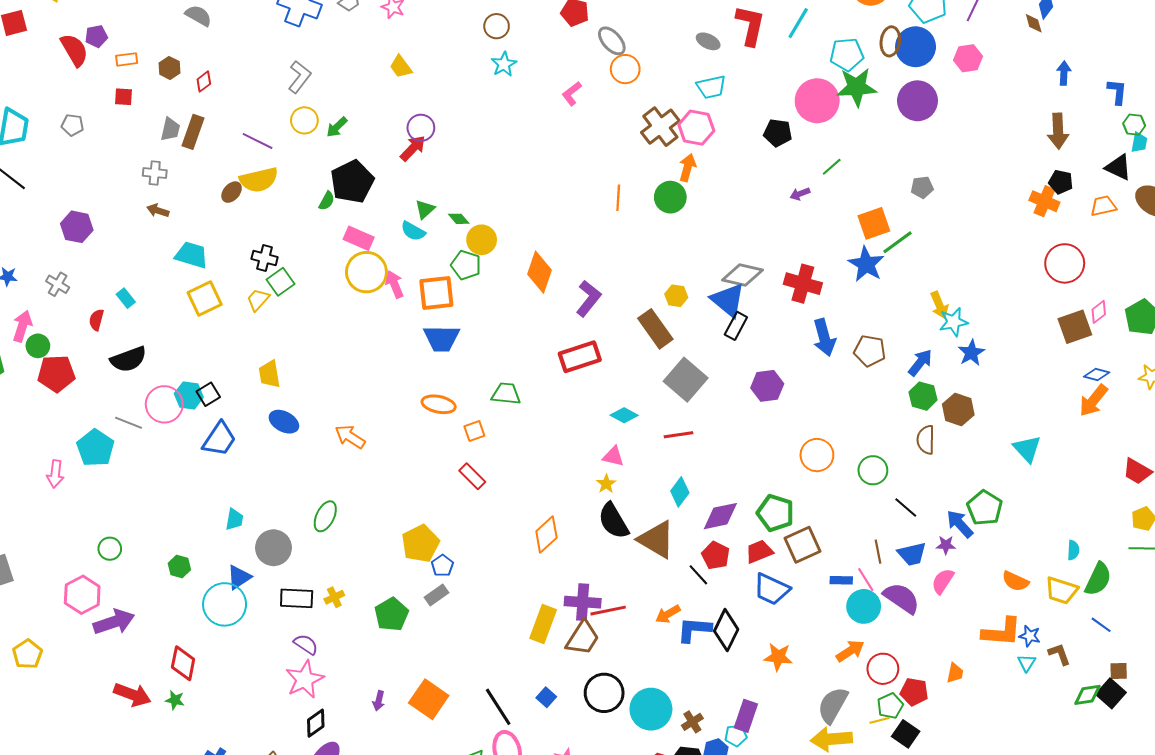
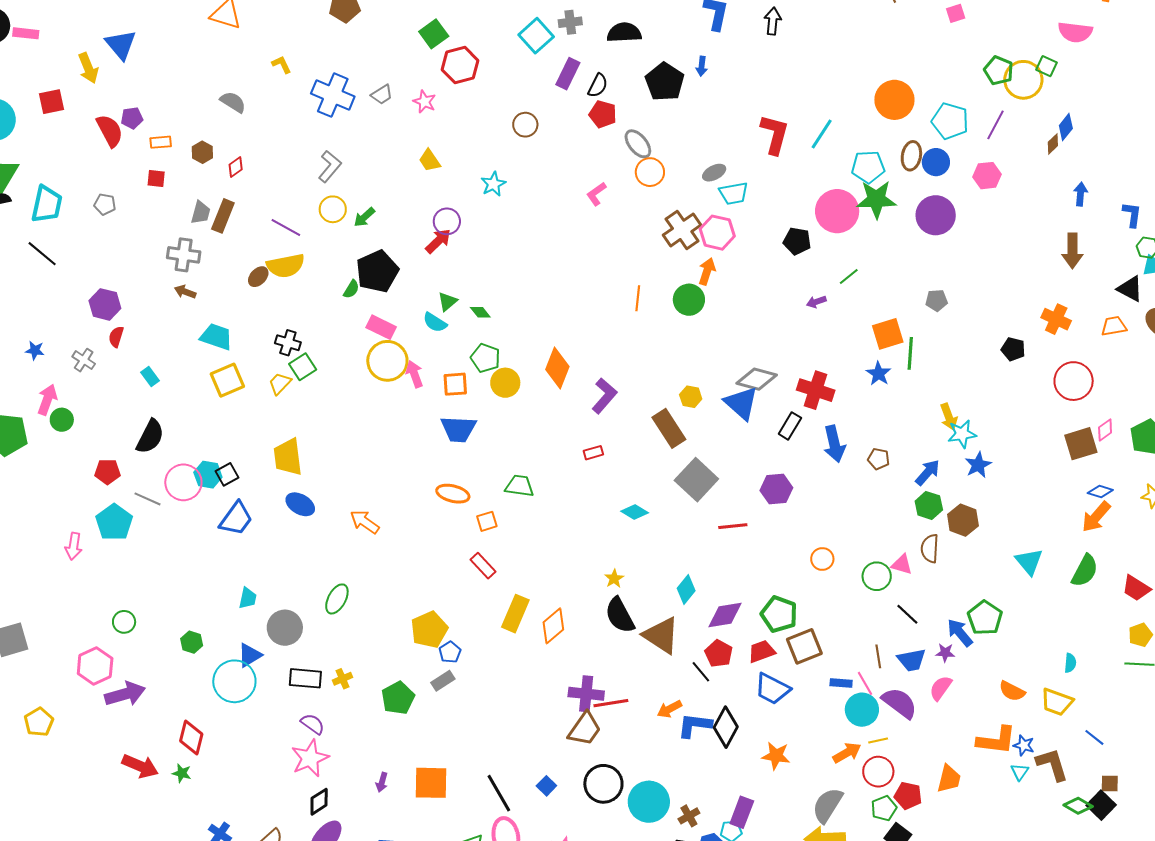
brown diamond: (1034, 23) -> (1053, 144), turned 60
gray ellipse: (708, 41) -> (714, 173), moved, turned -55
blue circle: (916, 47) -> (936, 162), size x0.7
cyan star: (504, 64) -> (493, 184), moved
gray cross: (155, 173) -> (184, 255), size x1.4
black pentagon: (1061, 182) -> (1013, 349), moved
yellow circle: (482, 240) -> (505, 383), moved
green line: (898, 242) -> (910, 353), turned -52
blue star: (866, 264) -> (879, 374), size x0.7
orange square: (436, 293) -> (455, 384), size x0.7
red semicircle: (96, 320) -> (116, 337), moved
black rectangle: (736, 326) -> (790, 426), moved
brown pentagon: (870, 351) -> (878, 459), size x0.7
red rectangle: (580, 357) -> (593, 453), size x0.5
black semicircle: (128, 359) -> (150, 437), turned -45
red pentagon: (56, 373) -> (107, 472), moved, size x0.7
yellow trapezoid: (269, 374) -> (288, 457), size x1.4
red line: (679, 435) -> (733, 526), moved
orange circle: (817, 455) -> (822, 559), size x0.7
pink triangle: (613, 456) -> (902, 564), moved
green semicircle: (1098, 579) -> (1085, 571), moved
yellow rectangle: (543, 624) -> (515, 614), moved
brown L-shape: (1059, 654) -> (1052, 764), size x1.5
orange trapezoid: (955, 673) -> (949, 779), size x1.4
green diamond: (1088, 695) -> (1078, 806), turned 36
orange square: (429, 699) -> (431, 783), turned -36
yellow line: (879, 720) -> (878, 741), moved

